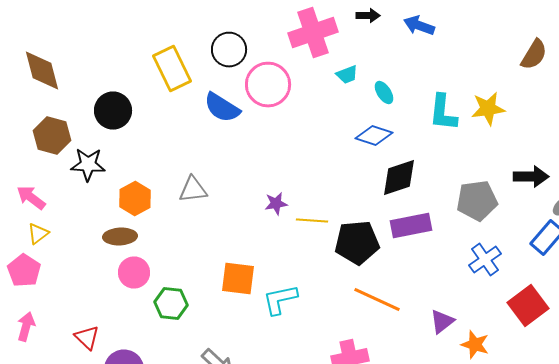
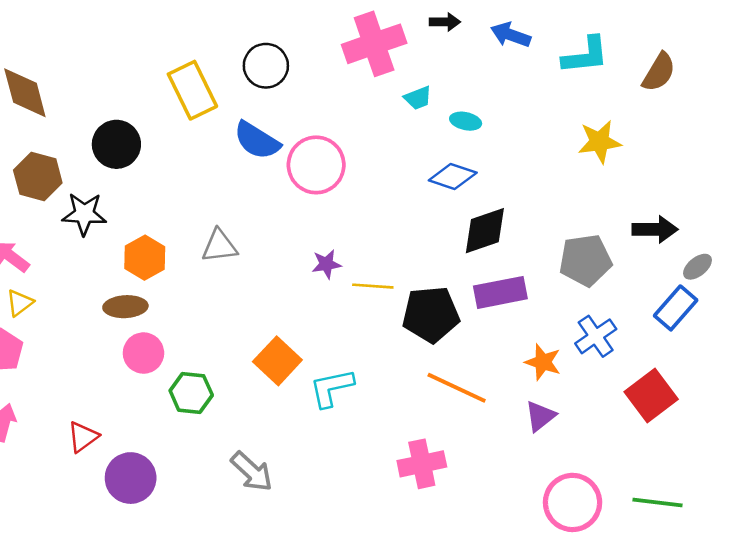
pink circle: (268, 84) -> (316, 165), moved
cyan ellipse: (384, 92) -> (466, 121), turned -45
cyan L-shape: (443, 112) -> (585, 55), moved, turned -102
orange square: (238, 278) -> (277, 361), turned 36
red triangle: (87, 338) -> (83, 437), turned 40
orange star: (475, 344) -> (543, 362), moved

